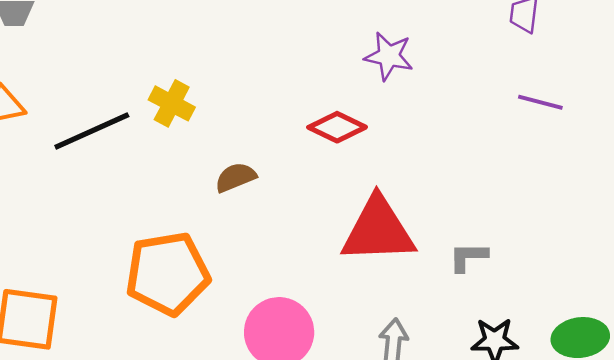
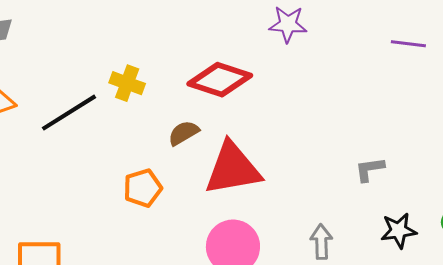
red diamond: (337, 127) -> (220, 80), moved, size x1.4
red triangle: (378, 230) -> (233, 169), moved
orange pentagon: (168, 274) -> (143, 188), moved, size x0.6

